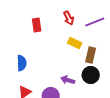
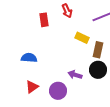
red arrow: (69, 18) -> (67, 11), moved
blue semicircle: (22, 63) -> (29, 58), turned -84

